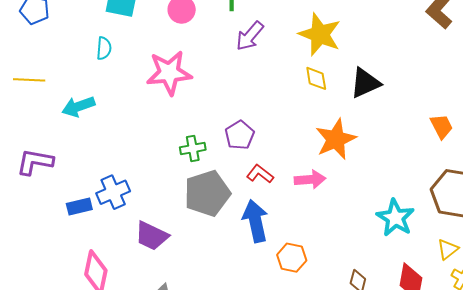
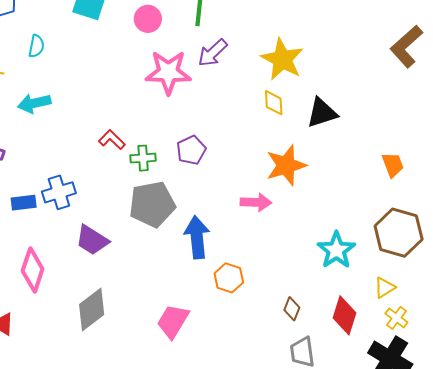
cyan semicircle: (104, 48) -> (36, 46), moved
pink star: (169, 73) -> (168, 72), moved
red L-shape: (260, 174) -> (112, 140), moved

